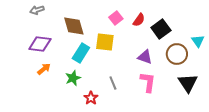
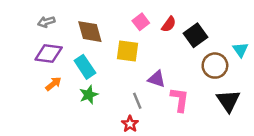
gray arrow: (37, 10) -> (46, 22), moved
cyan rectangle: (81, 53) -> (85, 67), moved, turned -66
purple triangle: (145, 57) -> (157, 79), moved
red star: (91, 98) -> (130, 124), moved

